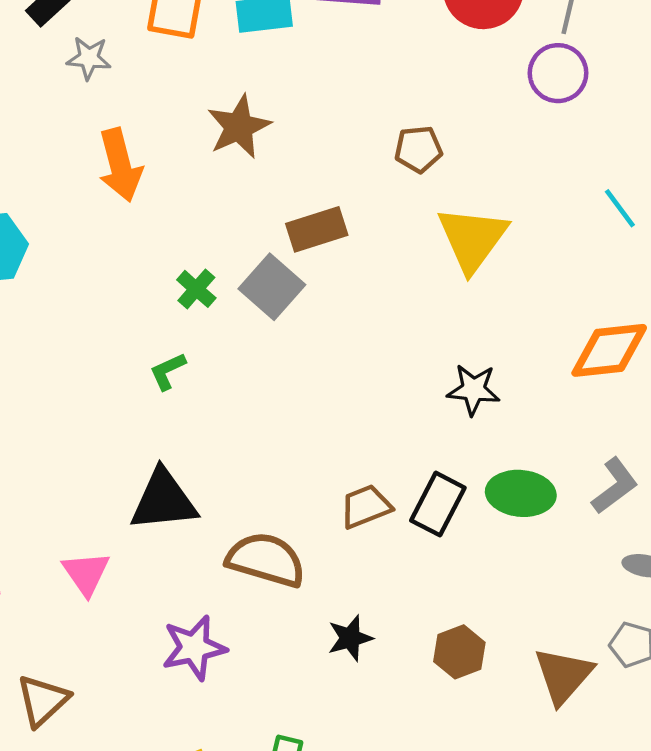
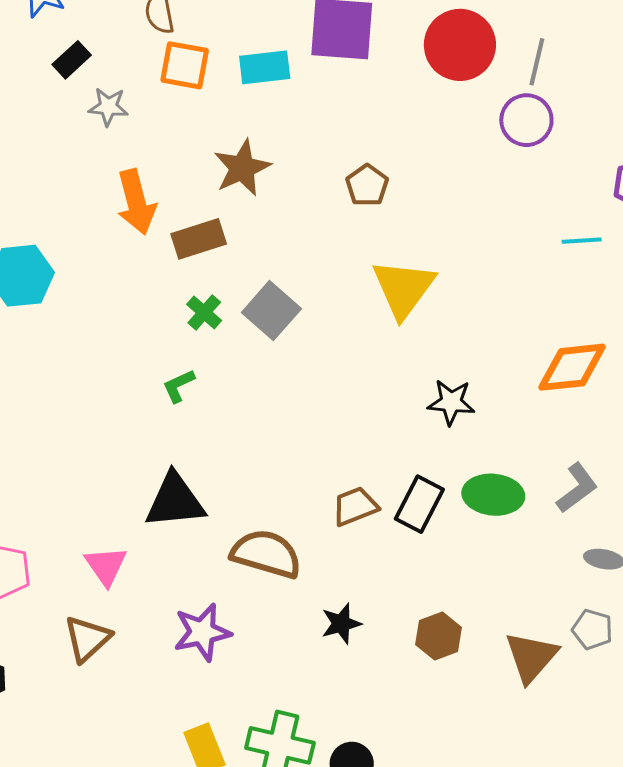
brown pentagon: (418, 149) -> (367, 185), moved, turned -30
cyan line: (620, 208) -> (582, 241), turned -57
brown rectangle: (317, 229) -> (199, 239), moved
yellow triangle: (472, 239) -> (404, 288), moved
brown triangle: (43, 700) -> (87, 639), moved

